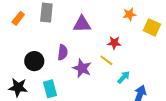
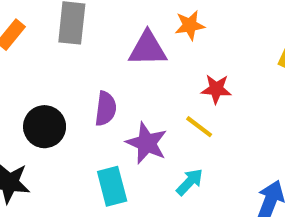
orange star: (129, 14) -> (190, 25), moved
cyan arrow: (124, 77) -> (190, 182), moved
cyan rectangle: (50, 89) -> (112, 186), moved

